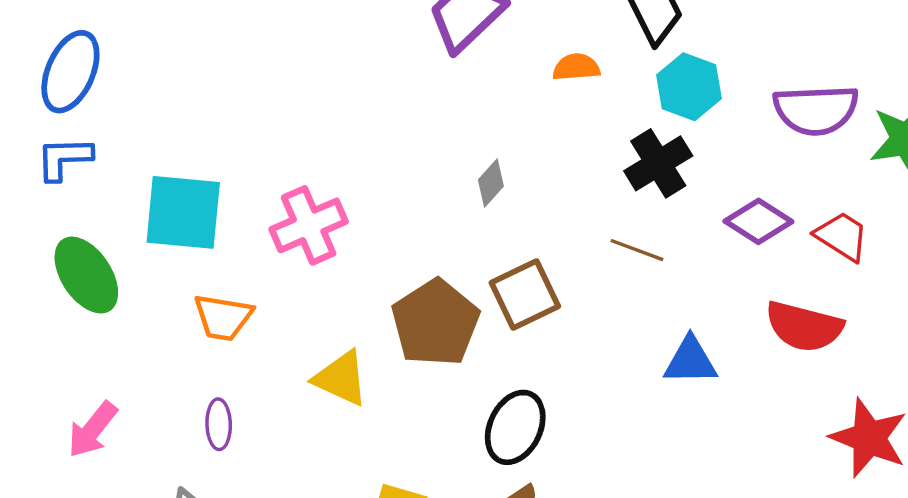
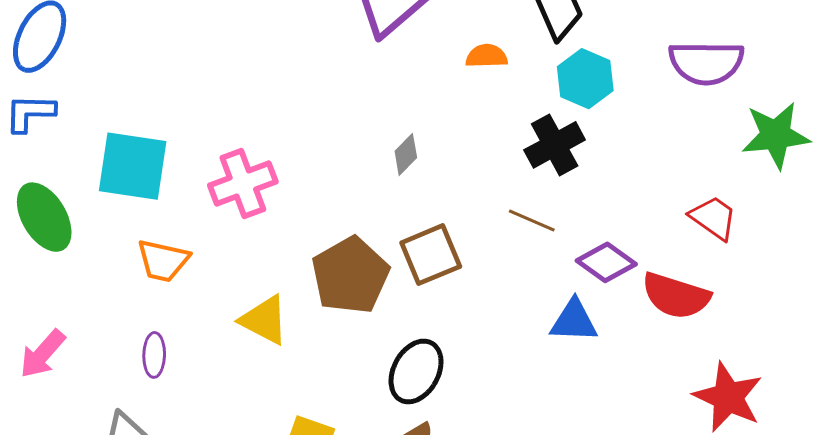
purple semicircle: (816, 110) -> (706, 63), moved
purple diamond: (758, 221) -> (606, 262), moved

